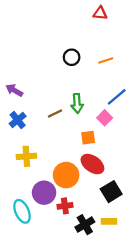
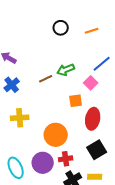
green arrow: (77, 103) -> (66, 70), turned 72
red ellipse: (92, 164) -> (93, 119), moved, turned 65
purple circle: (44, 193) -> (43, 163), moved
red cross: (65, 206) -> (66, 159), moved

